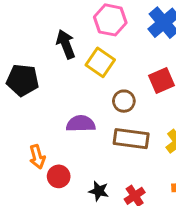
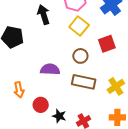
yellow square: (100, 62) -> (79, 26), moved
red circle: (59, 176) -> (41, 105), moved

